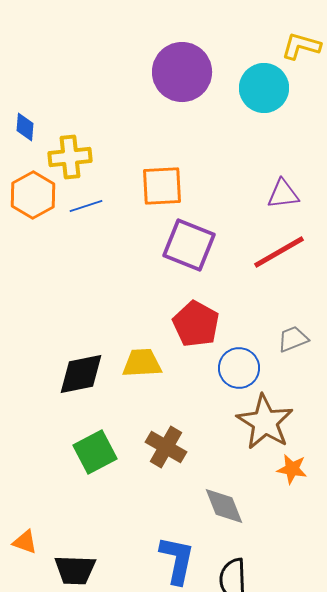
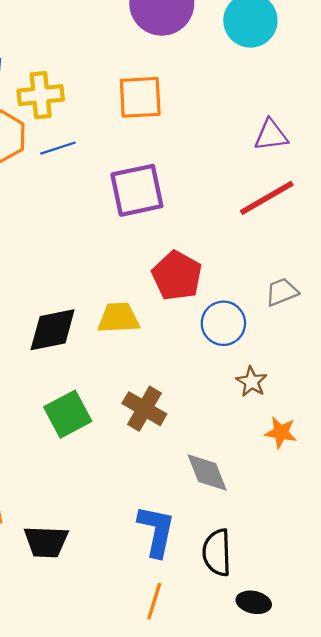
orange square: (162, 186) -> (140, 97), moved
purple square: (189, 245) -> (137, 190), moved, turned -34
brown star: (265, 422) -> (252, 382), size x0.5

